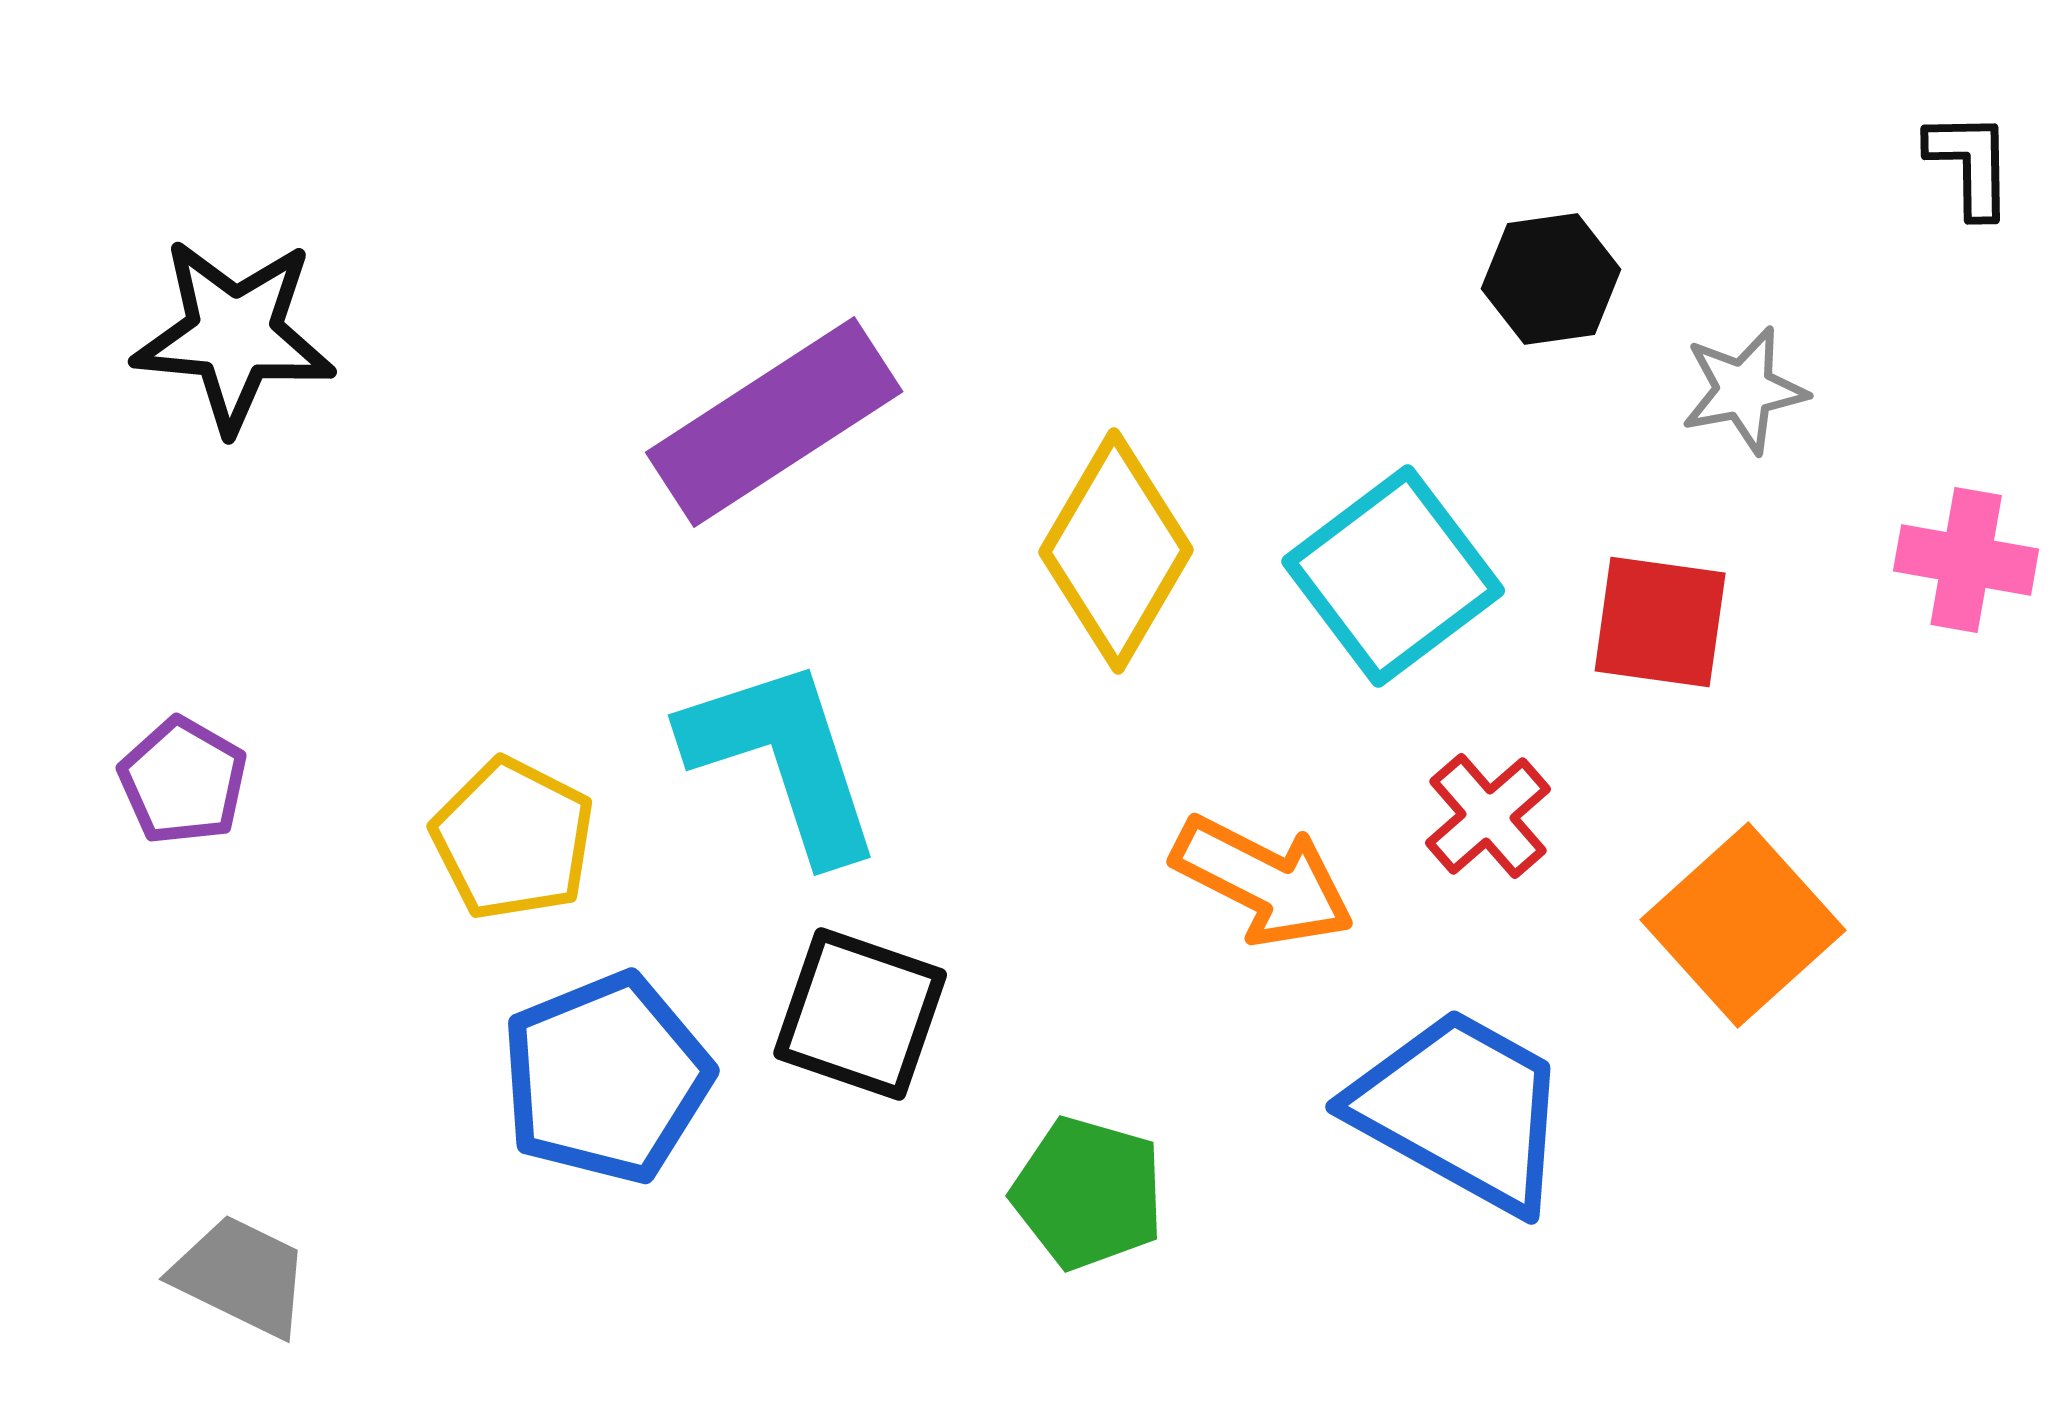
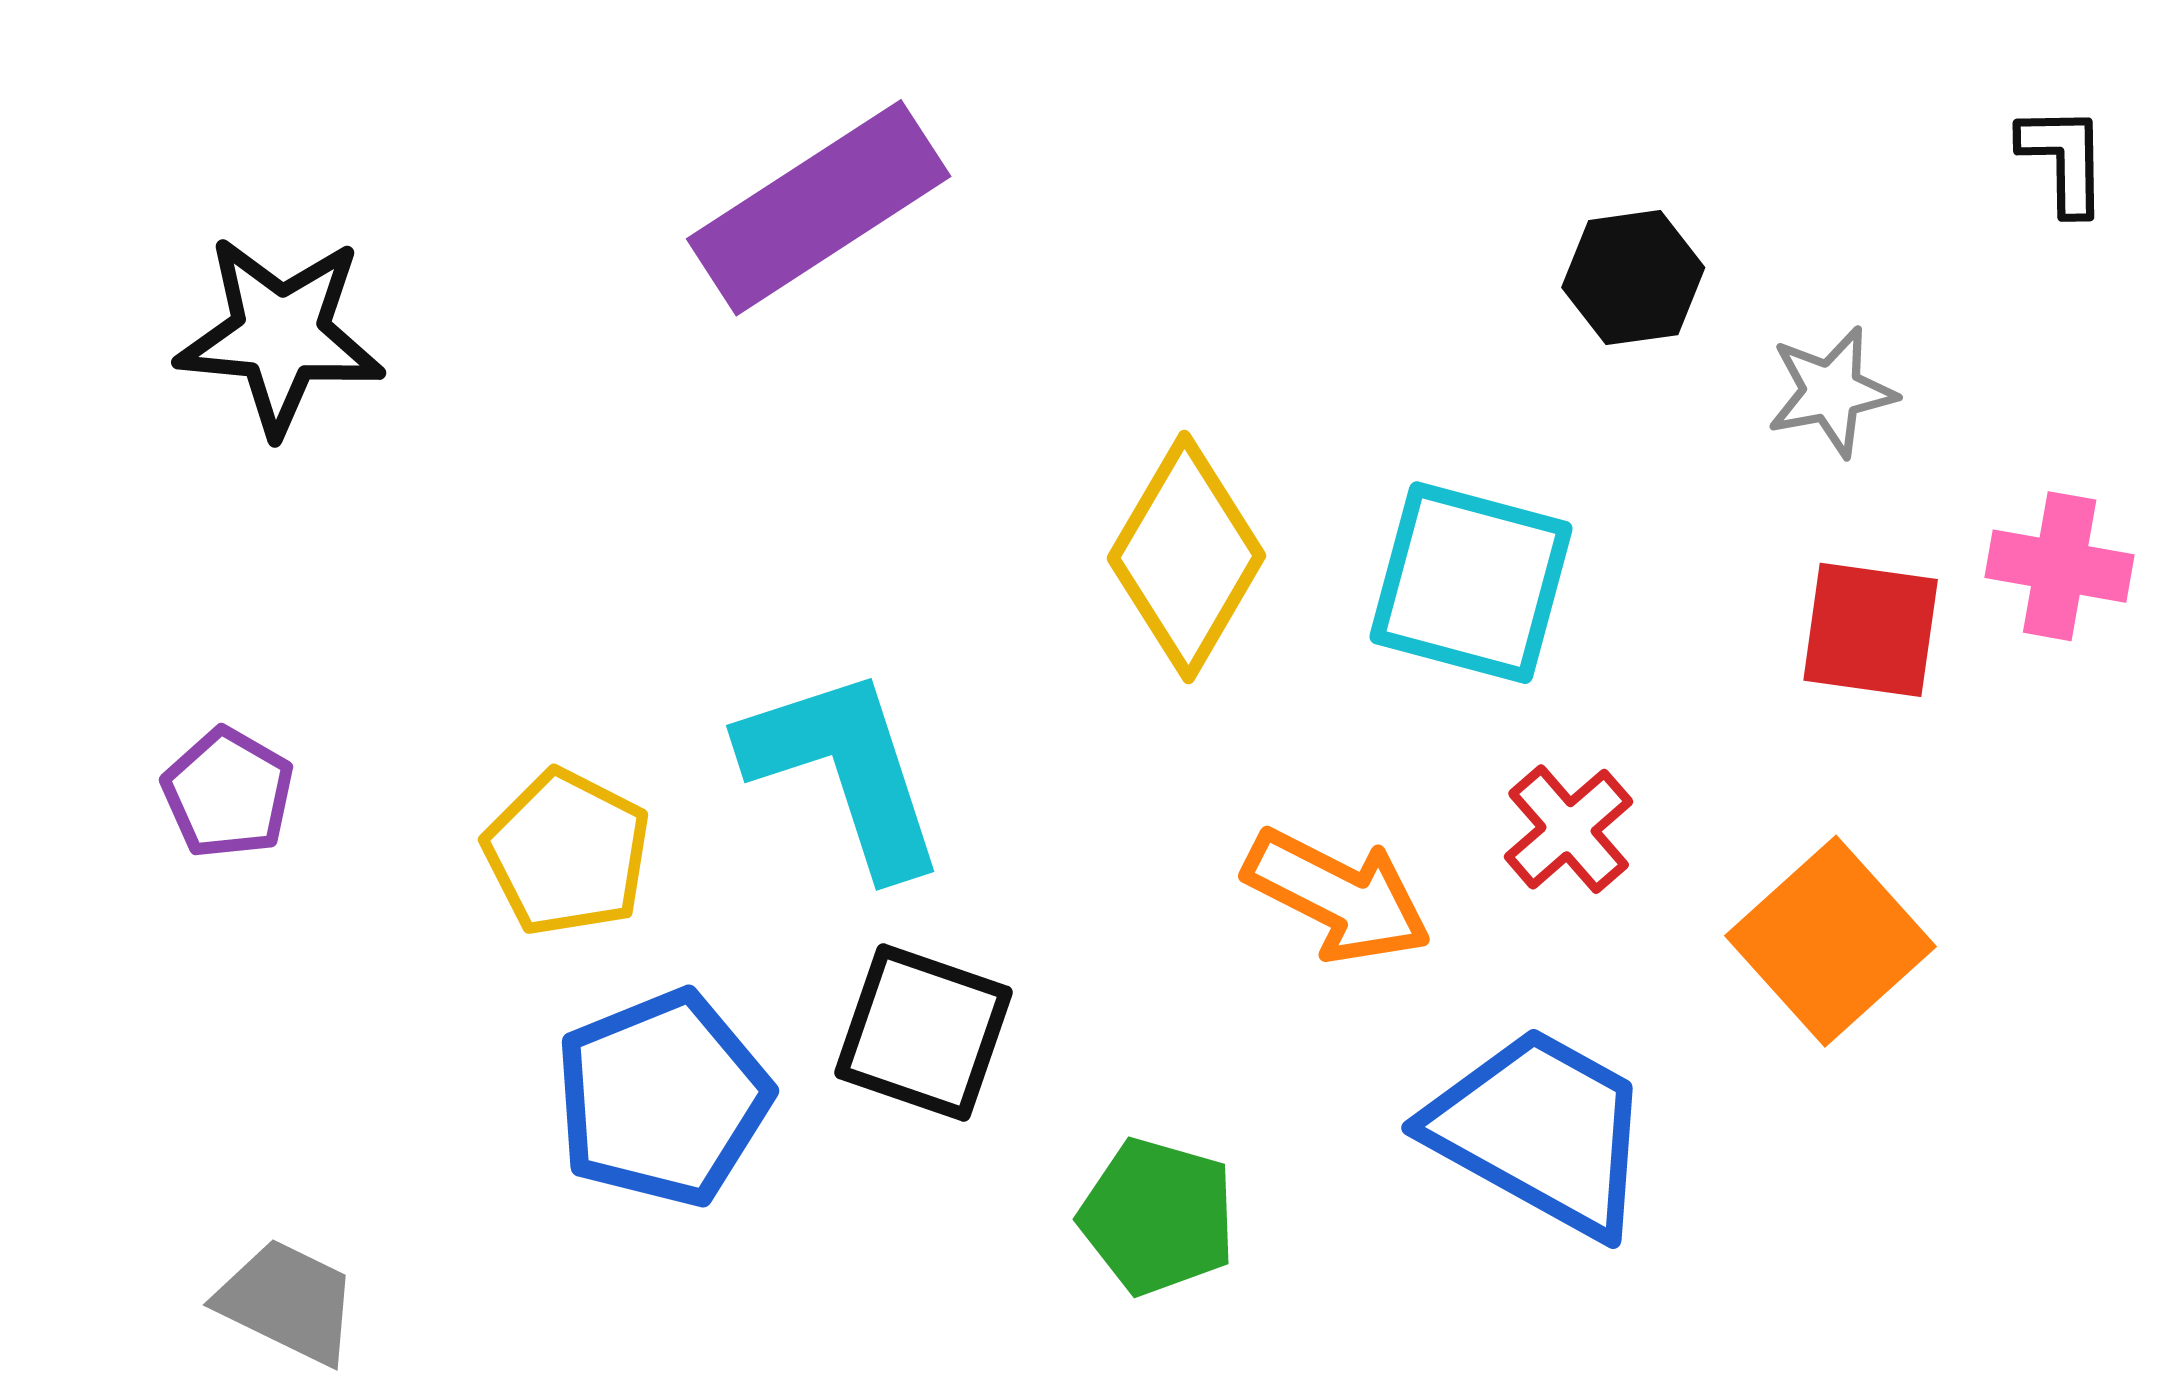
purple rectangle: (774, 422) -> (819, 208), moved
cyan square: (1393, 576) -> (1471, 583), turned -38
red square: (1660, 622) -> (1871, 630), moved

